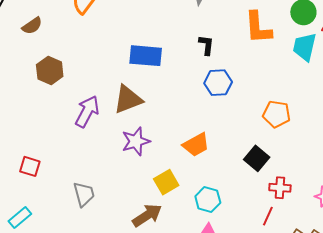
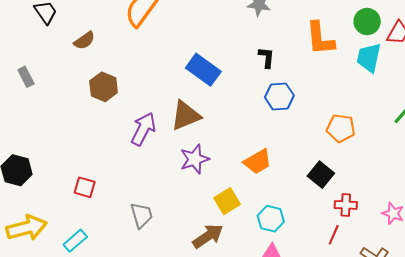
blue rectangle: (146, 56) -> (203, 70), turned 32

